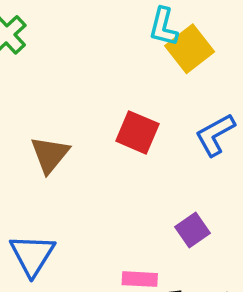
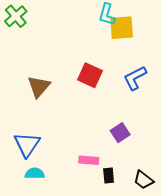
yellow square: (190, 49) -> (122, 28), turned 32

